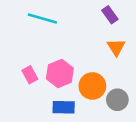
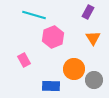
purple rectangle: (110, 15) -> (88, 12), turned 64
pink hexagon: (60, 73) -> (53, 37), moved

